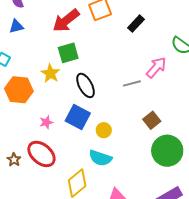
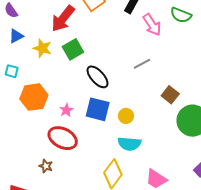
pink arrow: (156, 67) -> (152, 25), moved, turned 120
yellow star: (50, 73) -> (42, 48), moved
pink star: (46, 122) -> (66, 110), moved
red ellipse: (41, 154) -> (63, 138), moved

